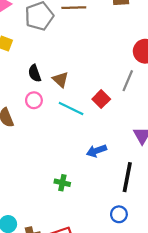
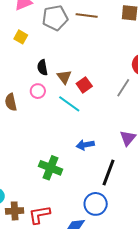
red square: (101, 99) -> (84, 85), moved
green cross: (62, 183) -> (50, 168), size x1.6
blue circle: (119, 214) -> (96, 204), size x1.5

